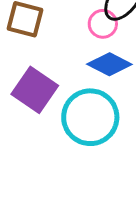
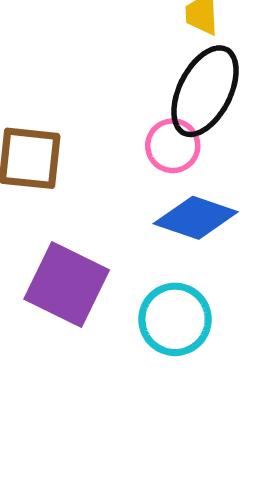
cyan circle: (90, 117) -> (175, 319), size x0.7

